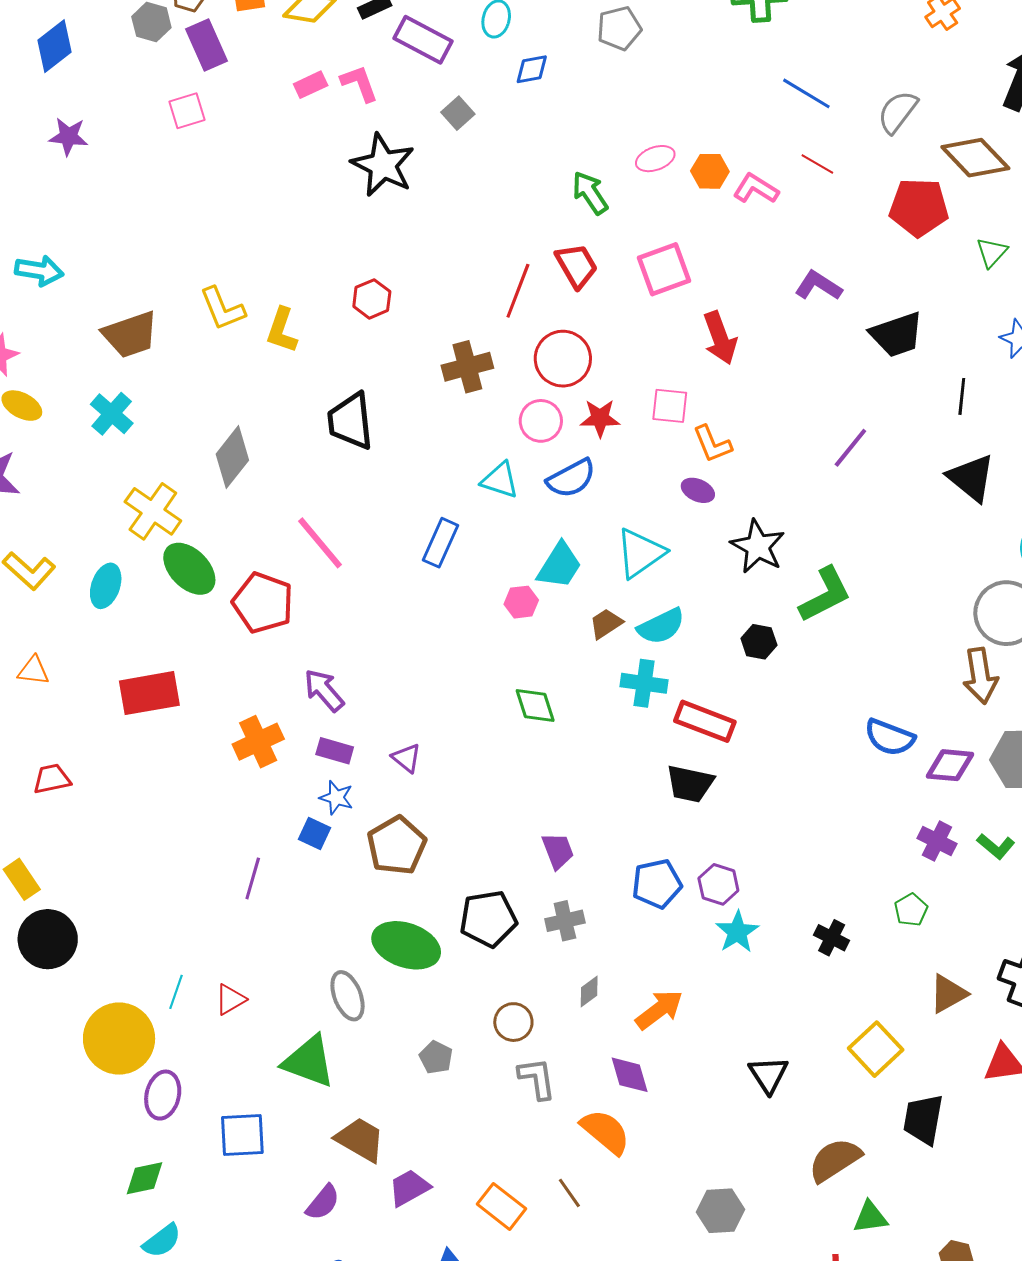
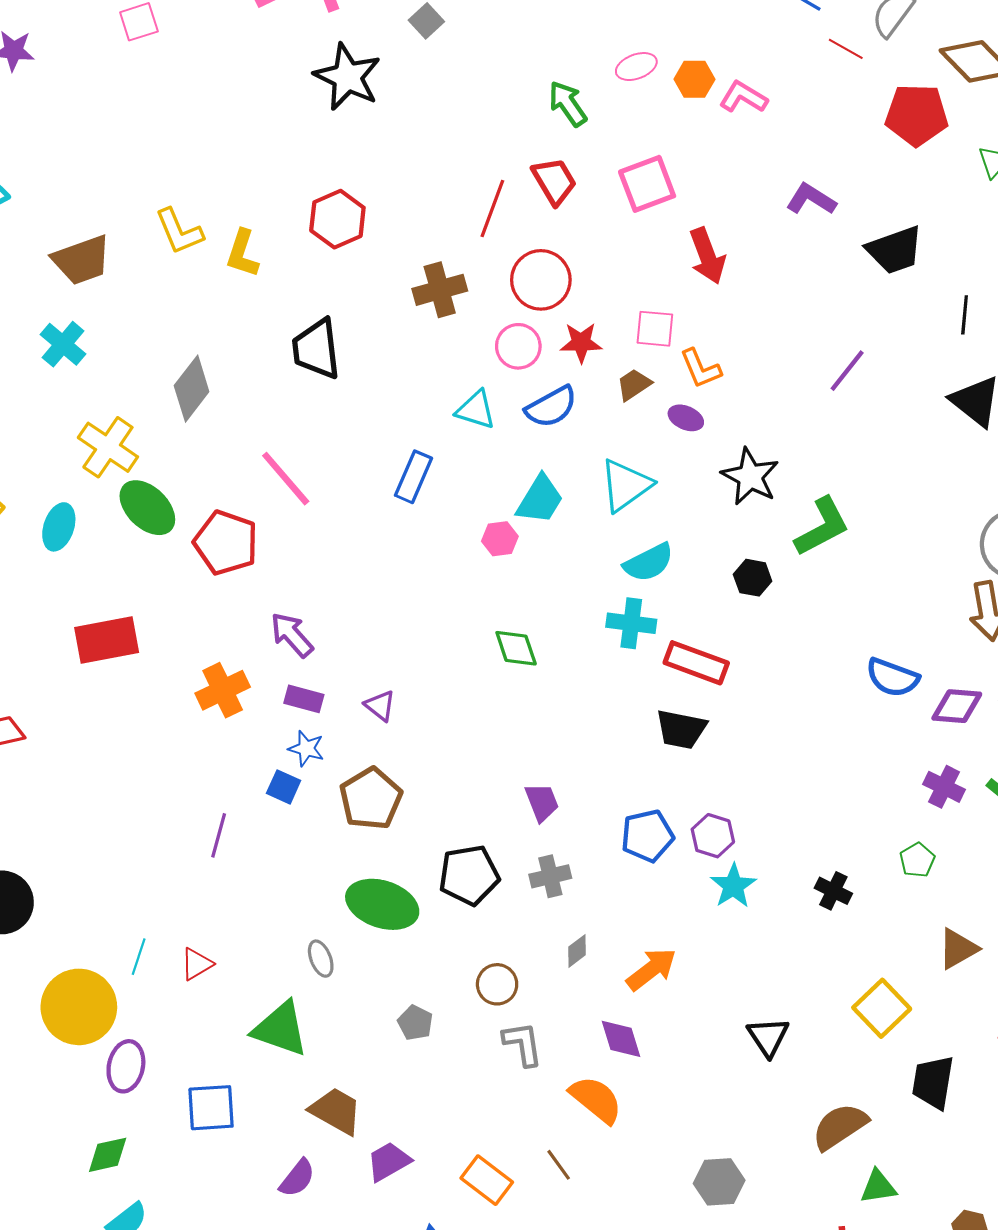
red line: (817, 164) -> (846, 49), moved
red hexagon: (372, 299) -> (337, 219), size x1.4
brown trapezoid: (606, 624) -> (634, 385), moved
gray ellipse: (348, 996) -> (321, 959), size x0.7

